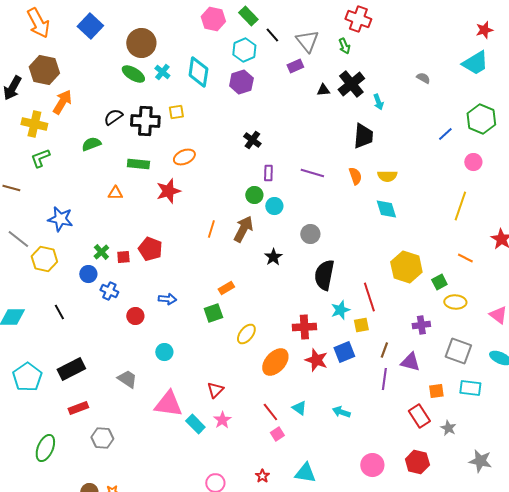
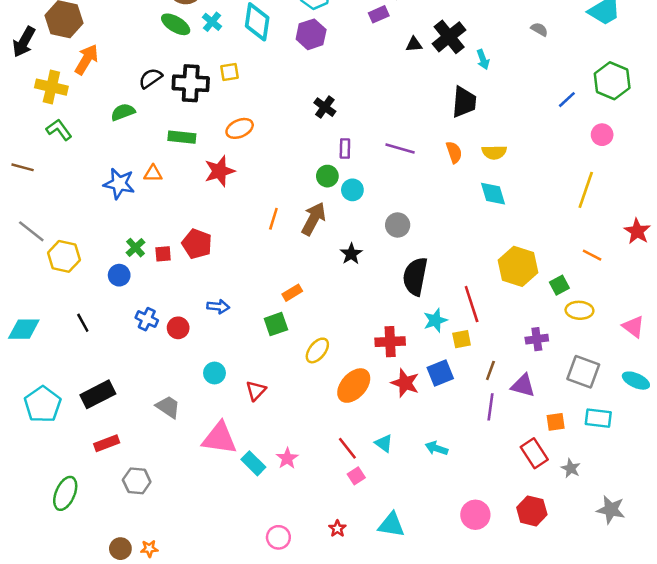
green L-shape: (40, 158) -> (59, 130), turned 75
blue star: (60, 219) -> (119, 184), moved
blue cross: (109, 291) -> (147, 319), moved
red triangle: (215, 390) -> (256, 391), moved

